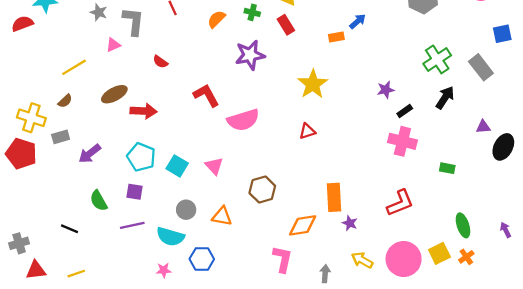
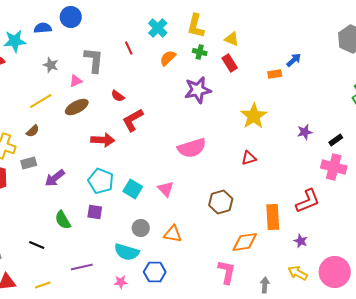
gray star: (99, 12) -> (51, 65), moved
purple star: (386, 90) -> (305, 132), moved
brown ellipse: (114, 94) -> (77, 107), moved
red L-shape: (206, 95) -> (133, 120), moved, turned -90
brown hexagon: (262, 190) -> (221, 202), moved
red L-shape: (400, 203) -> (308, 201), moved
purple star: (350, 223) -> (301, 241), moved
purple line: (132, 225) -> (82, 267), moved

